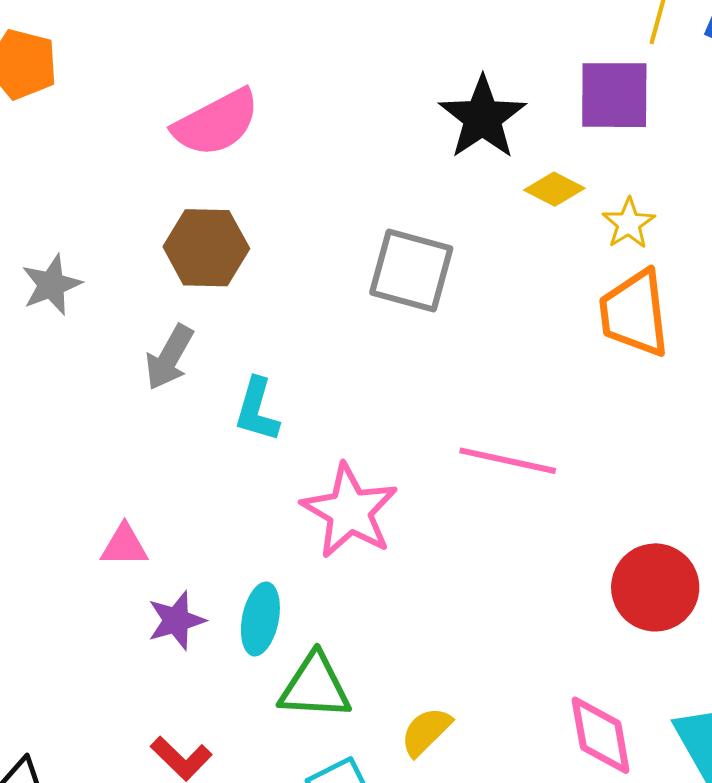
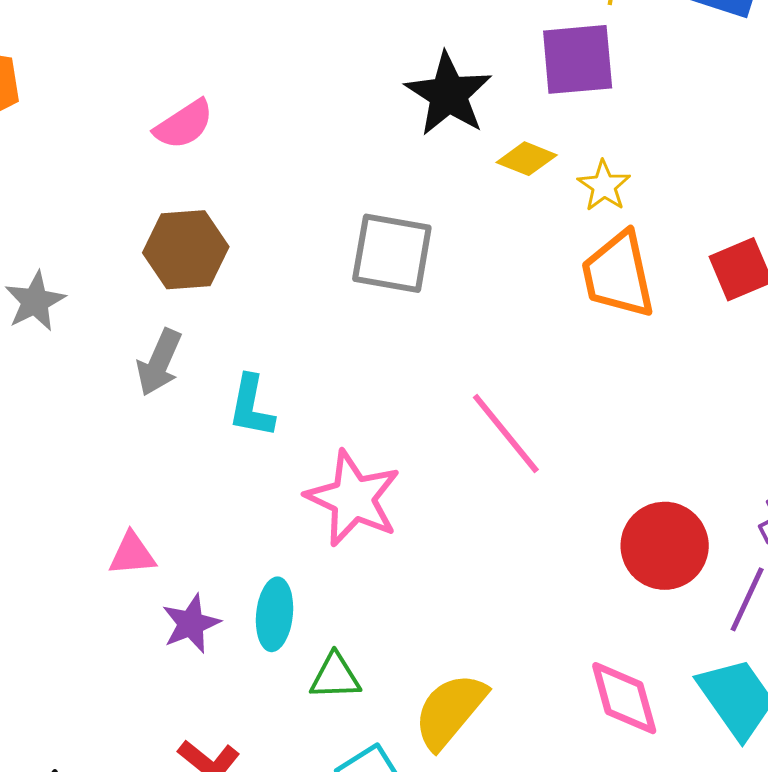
pink semicircle: (216, 123) -> (184, 124), size x0.7
pink line: (508, 461) -> (506, 433), turned 44
green triangle: (315, 687) -> (335, 677), size x0.7
yellow semicircle: (426, 732) -> (450, 711), size x1.5

